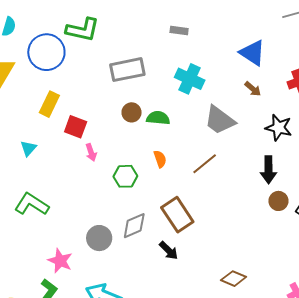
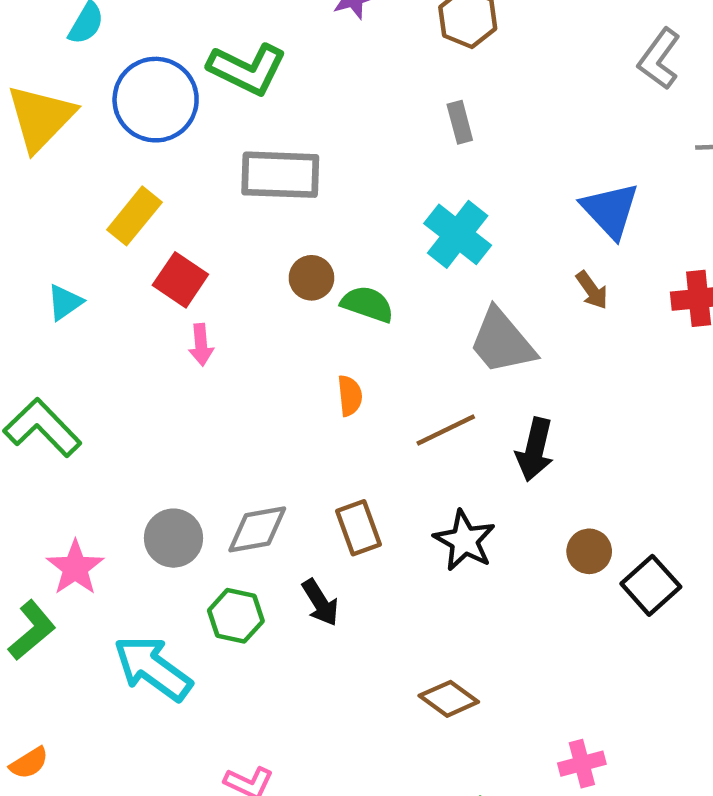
gray rectangle: (179, 31) -> (460, 122), turned 54
gray rectangle: (127, 70) -> (280, 175), moved
black star: (279, 128) -> (465, 540), moved
black arrow: (269, 170) -> (535, 450), moved
green hexagon: (125, 176) -> (236, 616), moved
brown rectangle: (177, 215) -> (359, 528), size x0.7

